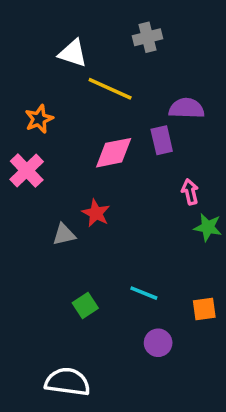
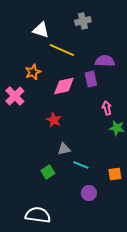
orange star: (39, 119) -> (33, 72), moved
gray triangle: (64, 234) -> (64, 149), moved

